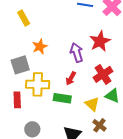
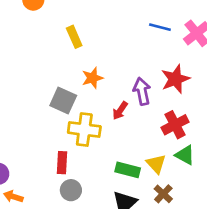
gray square: (20, 65) -> (63, 100), turned 36
red arrow: (71, 78) -> (120, 111), moved
green rectangle: (62, 98) -> (128, 170), moved
red rectangle: (17, 100) -> (62, 163), moved

